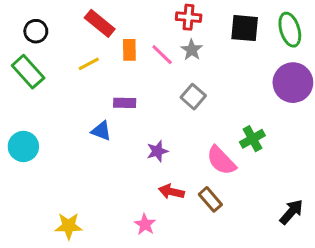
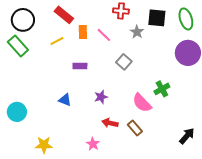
black circle: (36, 31) -> (23, 20), size x1.5
gray star: (192, 50) -> (137, 32), moved
blue triangle: (101, 131) -> (65, 100), moved
cyan circle: (23, 146) -> (17, 112), moved

